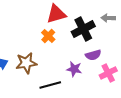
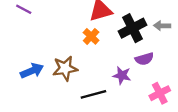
gray arrow: (108, 18) -> (162, 26), moved
pink cross: (108, 73) -> (160, 93), moved

